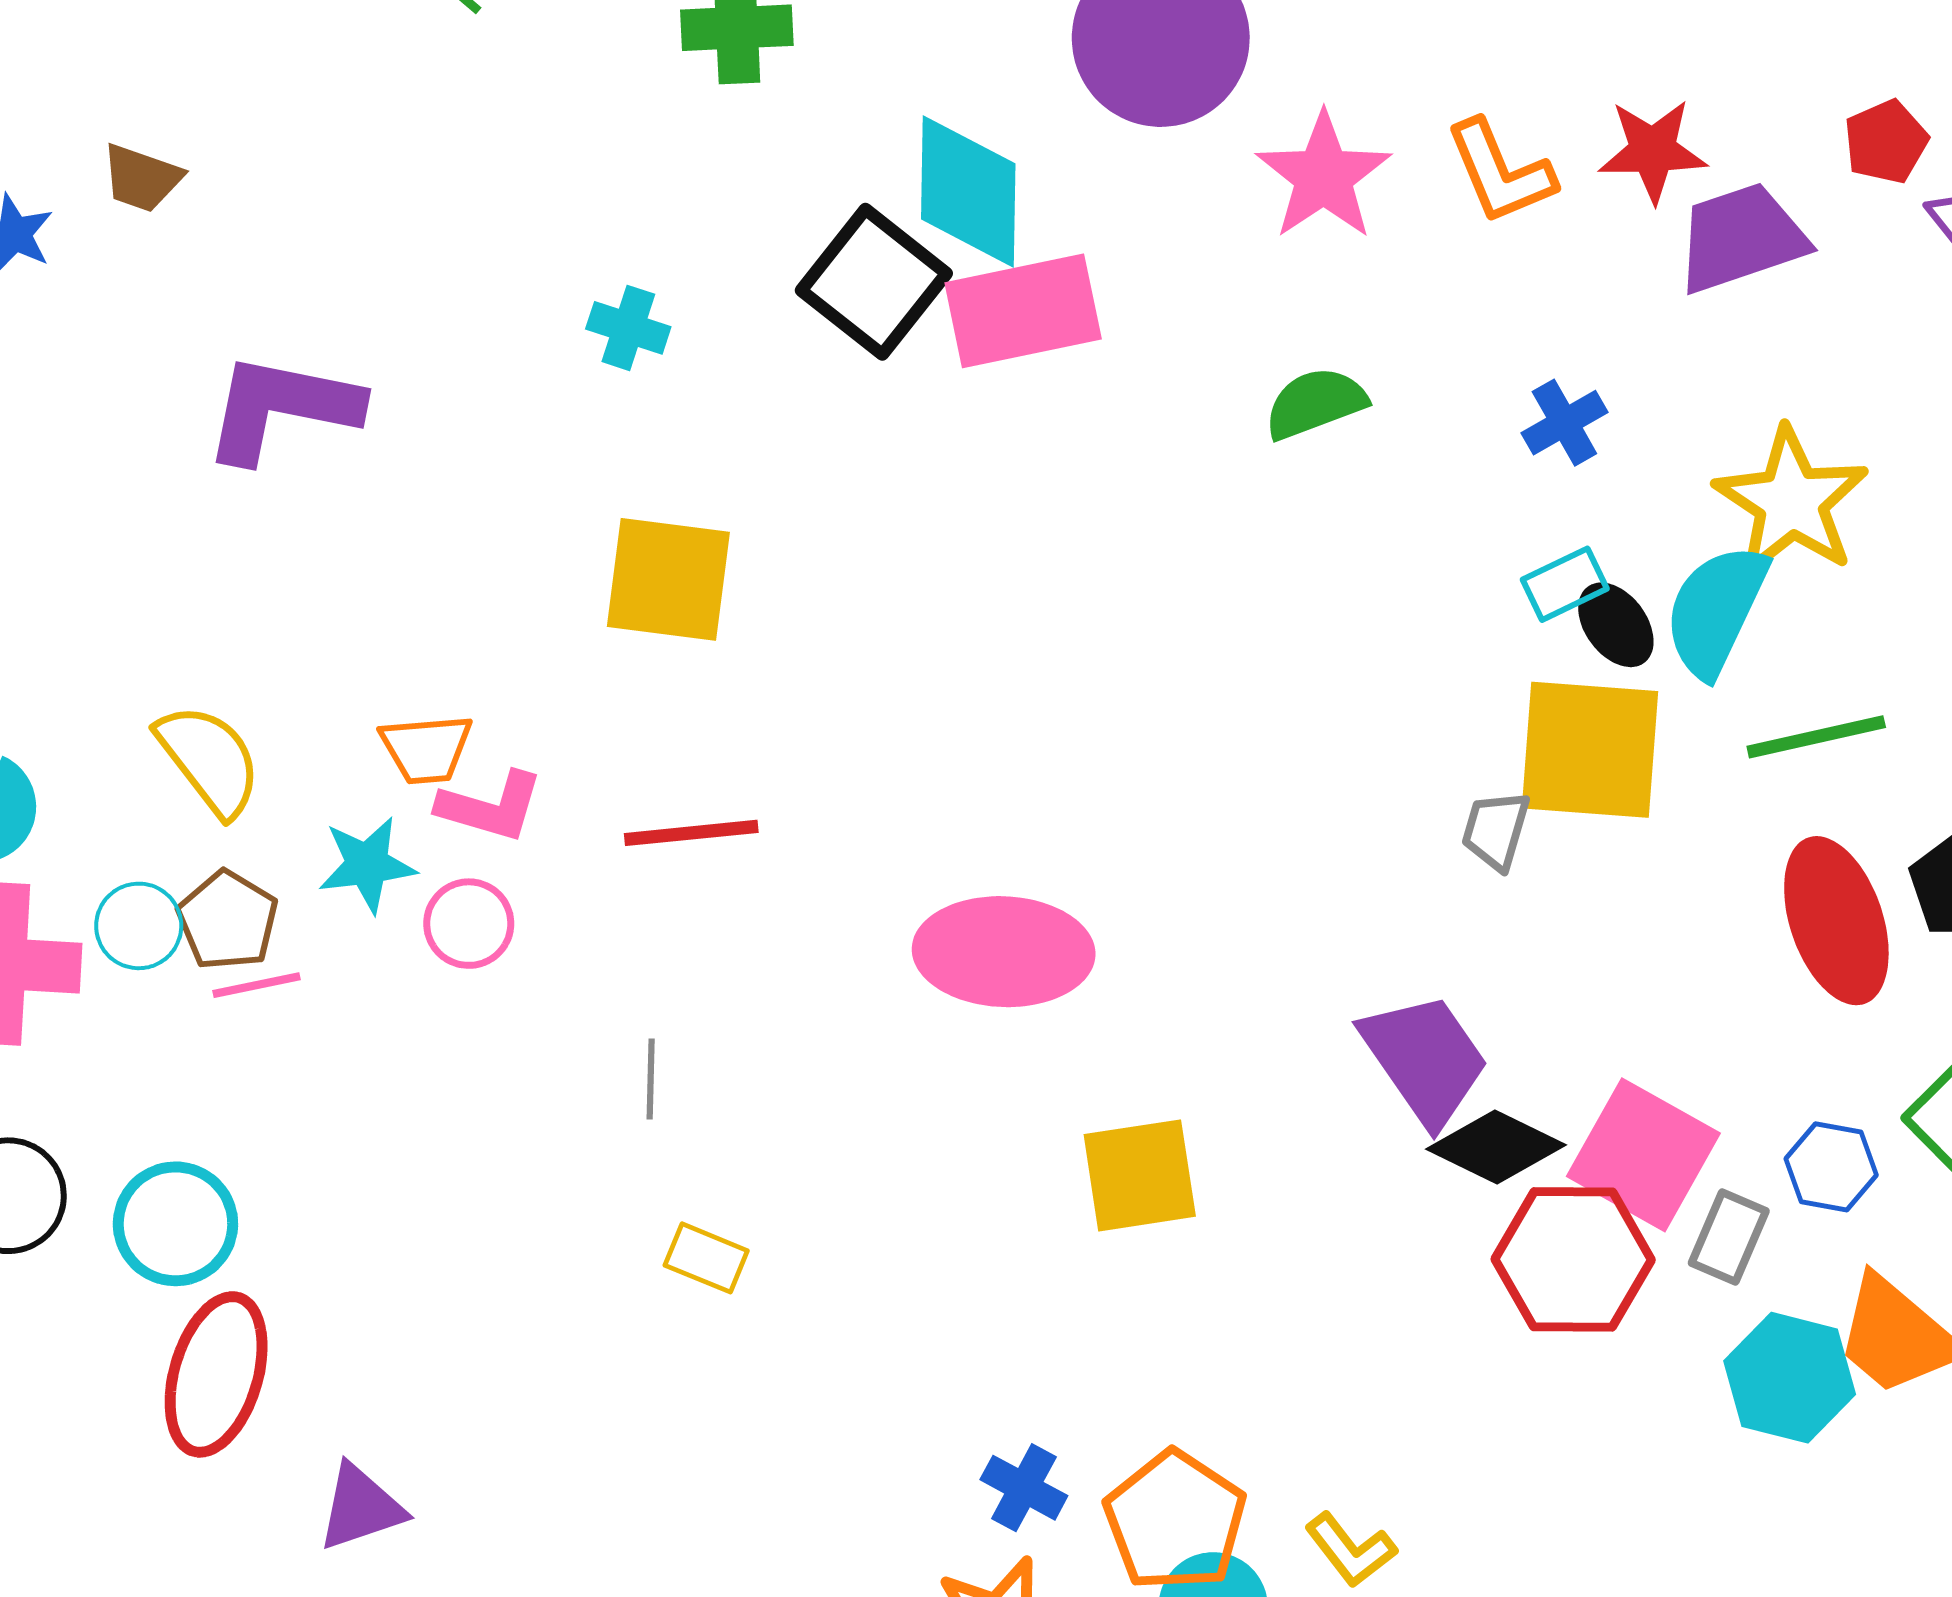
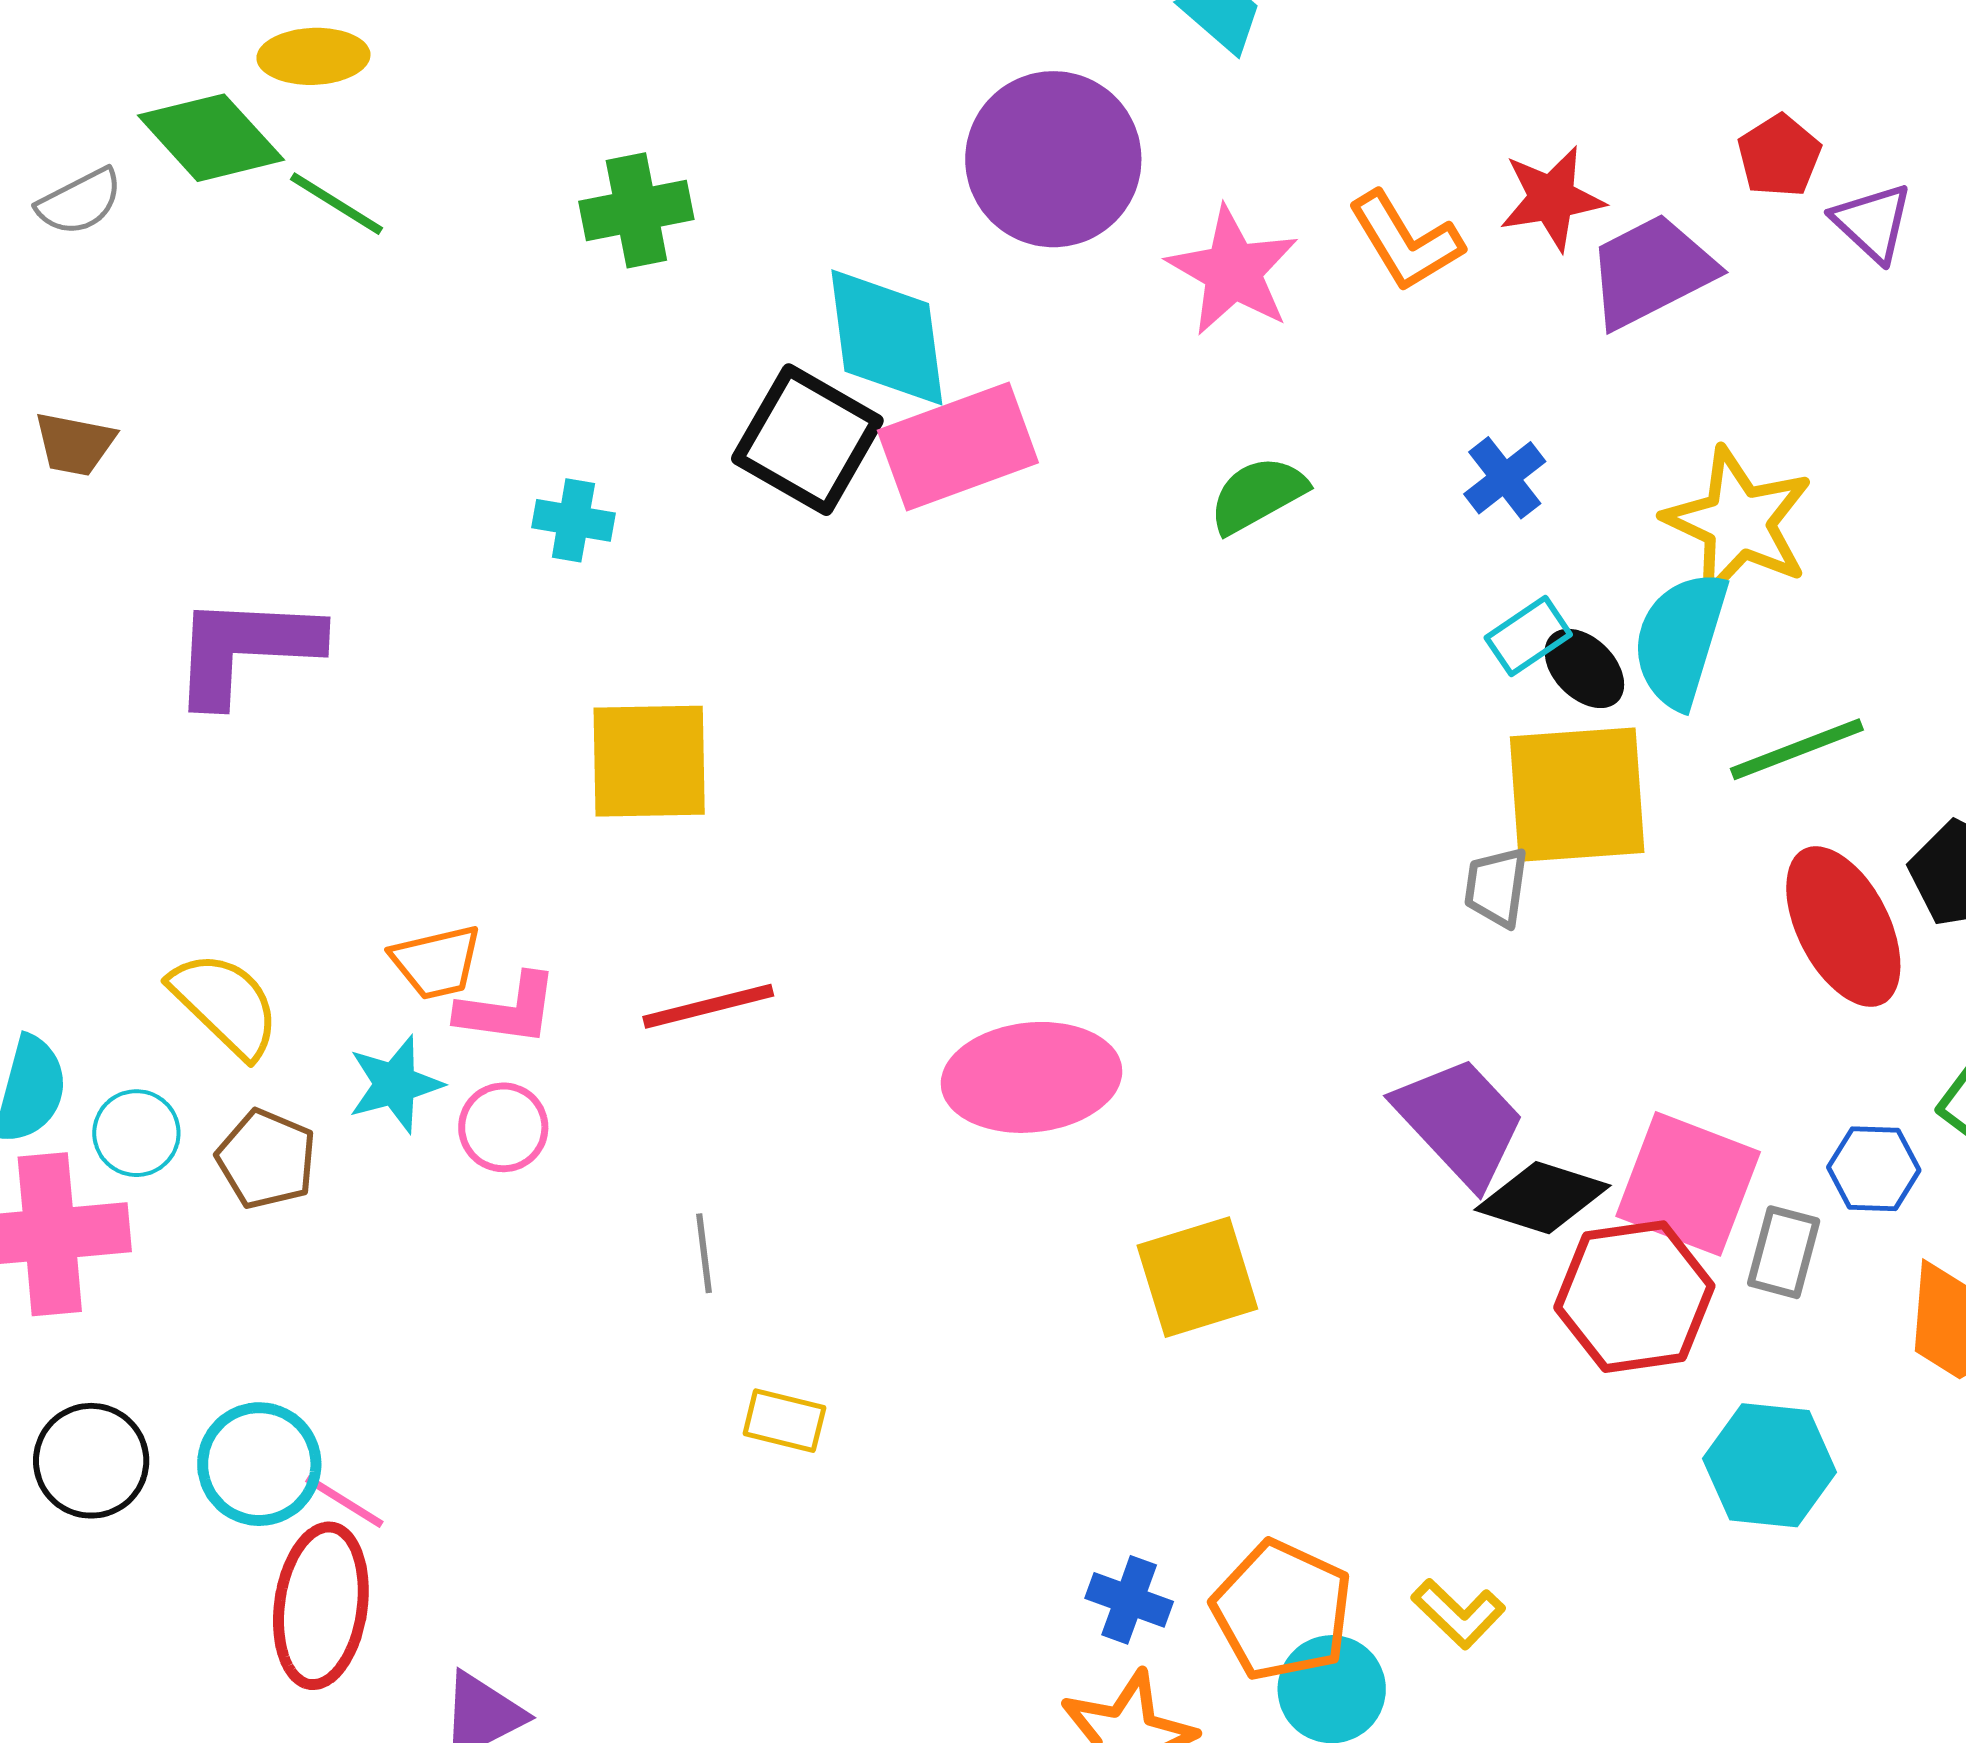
cyan circle: (139, 926) -> (136, 1133), moved
pink line: (256, 985) -> (344, 1501), moved, turned 52
cyan hexagon: (1790, 1378) -> (1770, 1465), moved

